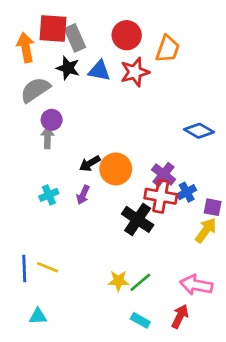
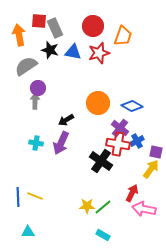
red square: (53, 28) -> (39, 21), size x0.7
blue diamond: (199, 131) -> (132, 106), moved
orange circle: (116, 169) -> (98, 103), moved
cyan cross: (49, 195) -> (36, 143), turned 32
purple arrow: (83, 195) -> (61, 143), size x1.6
red arrow: (180, 316) -> (132, 193), moved

